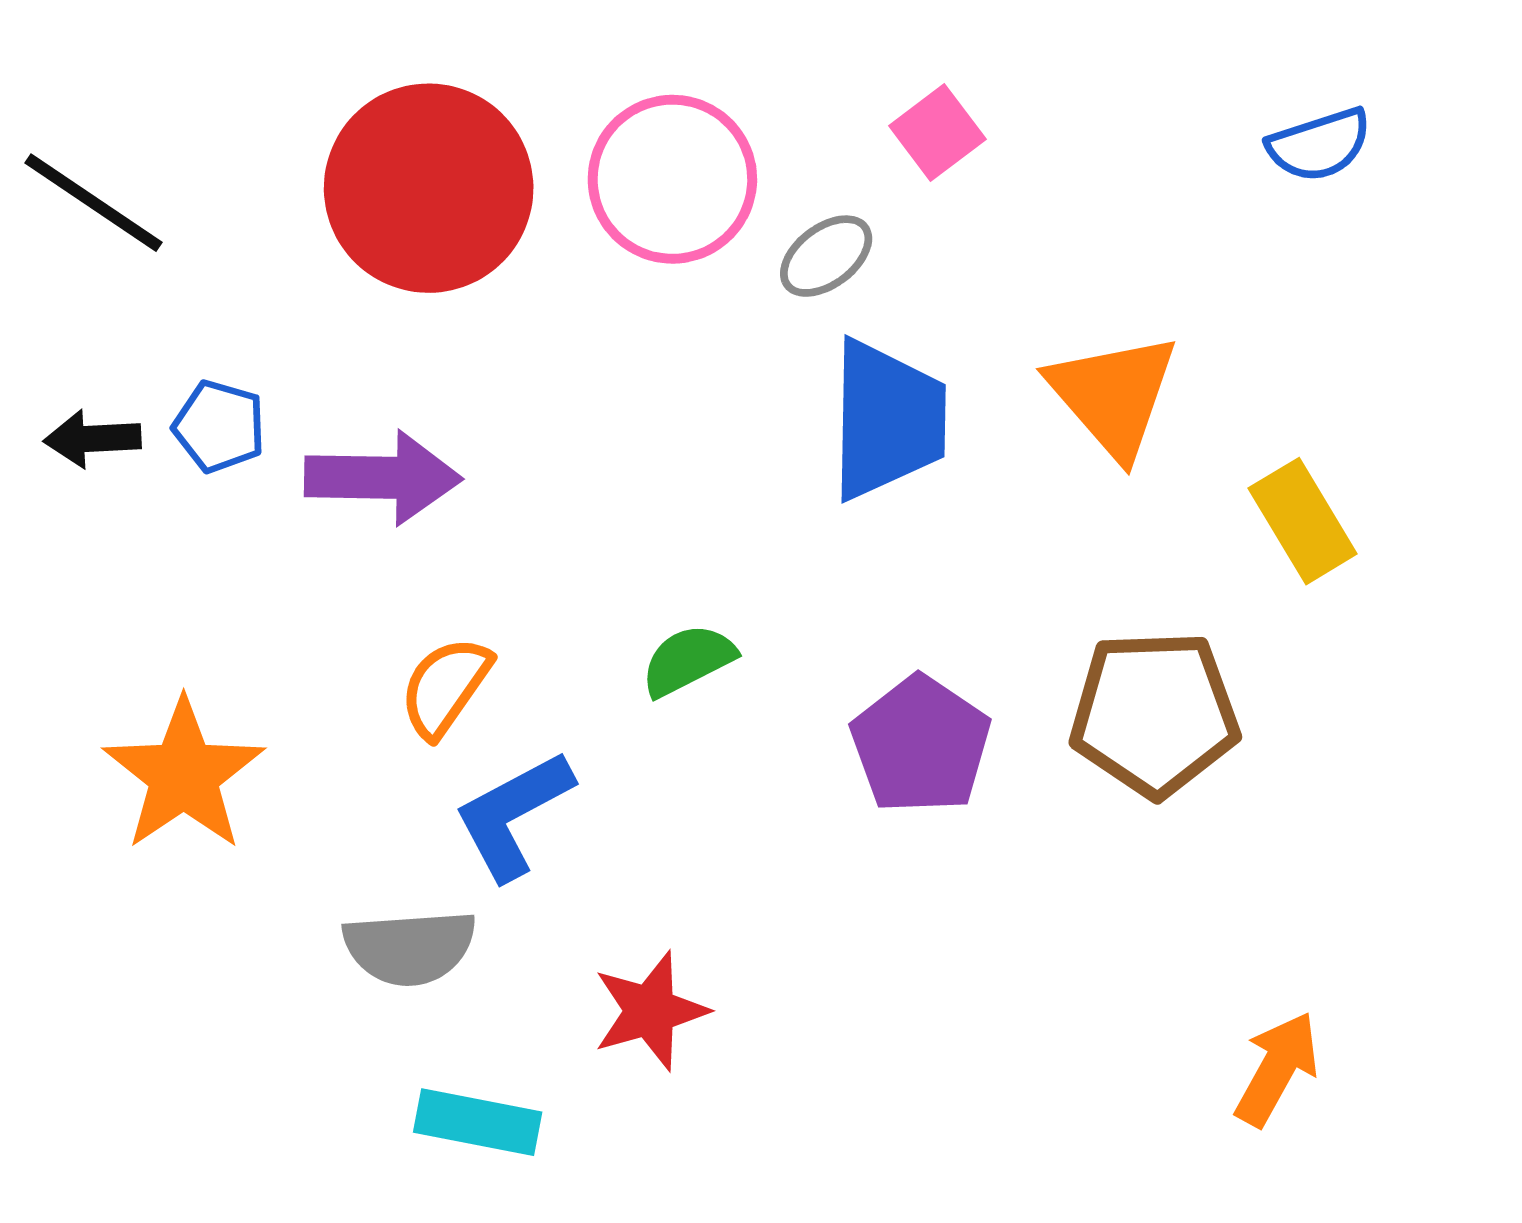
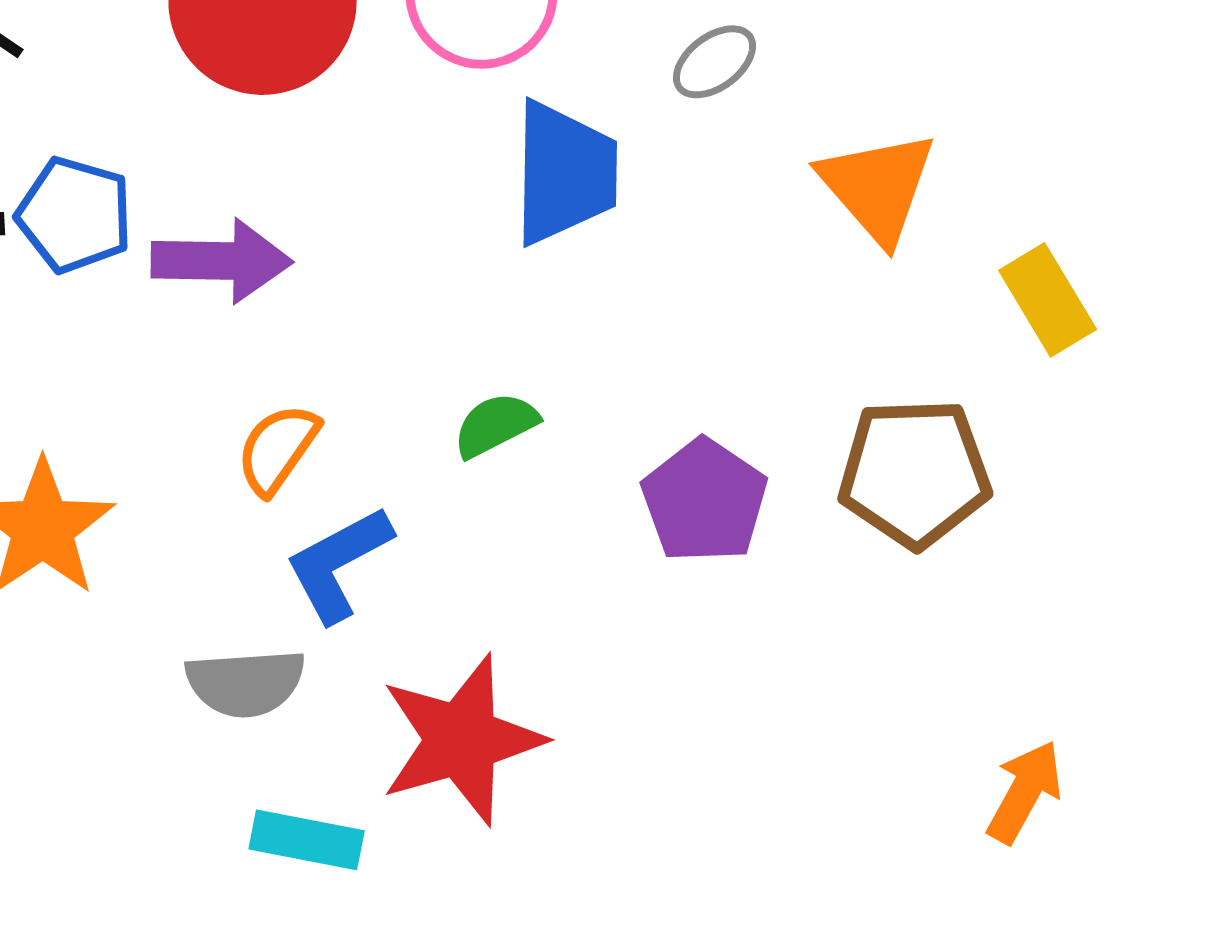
gray ellipse: (826, 256) -> (715, 62), moved
blue trapezoid: (887, 420) -> (565, 173), moved
blue pentagon: (219, 426) -> (75, 215), size x1.4
red star: (650, 1011) -> (462, 740), size x1.6

